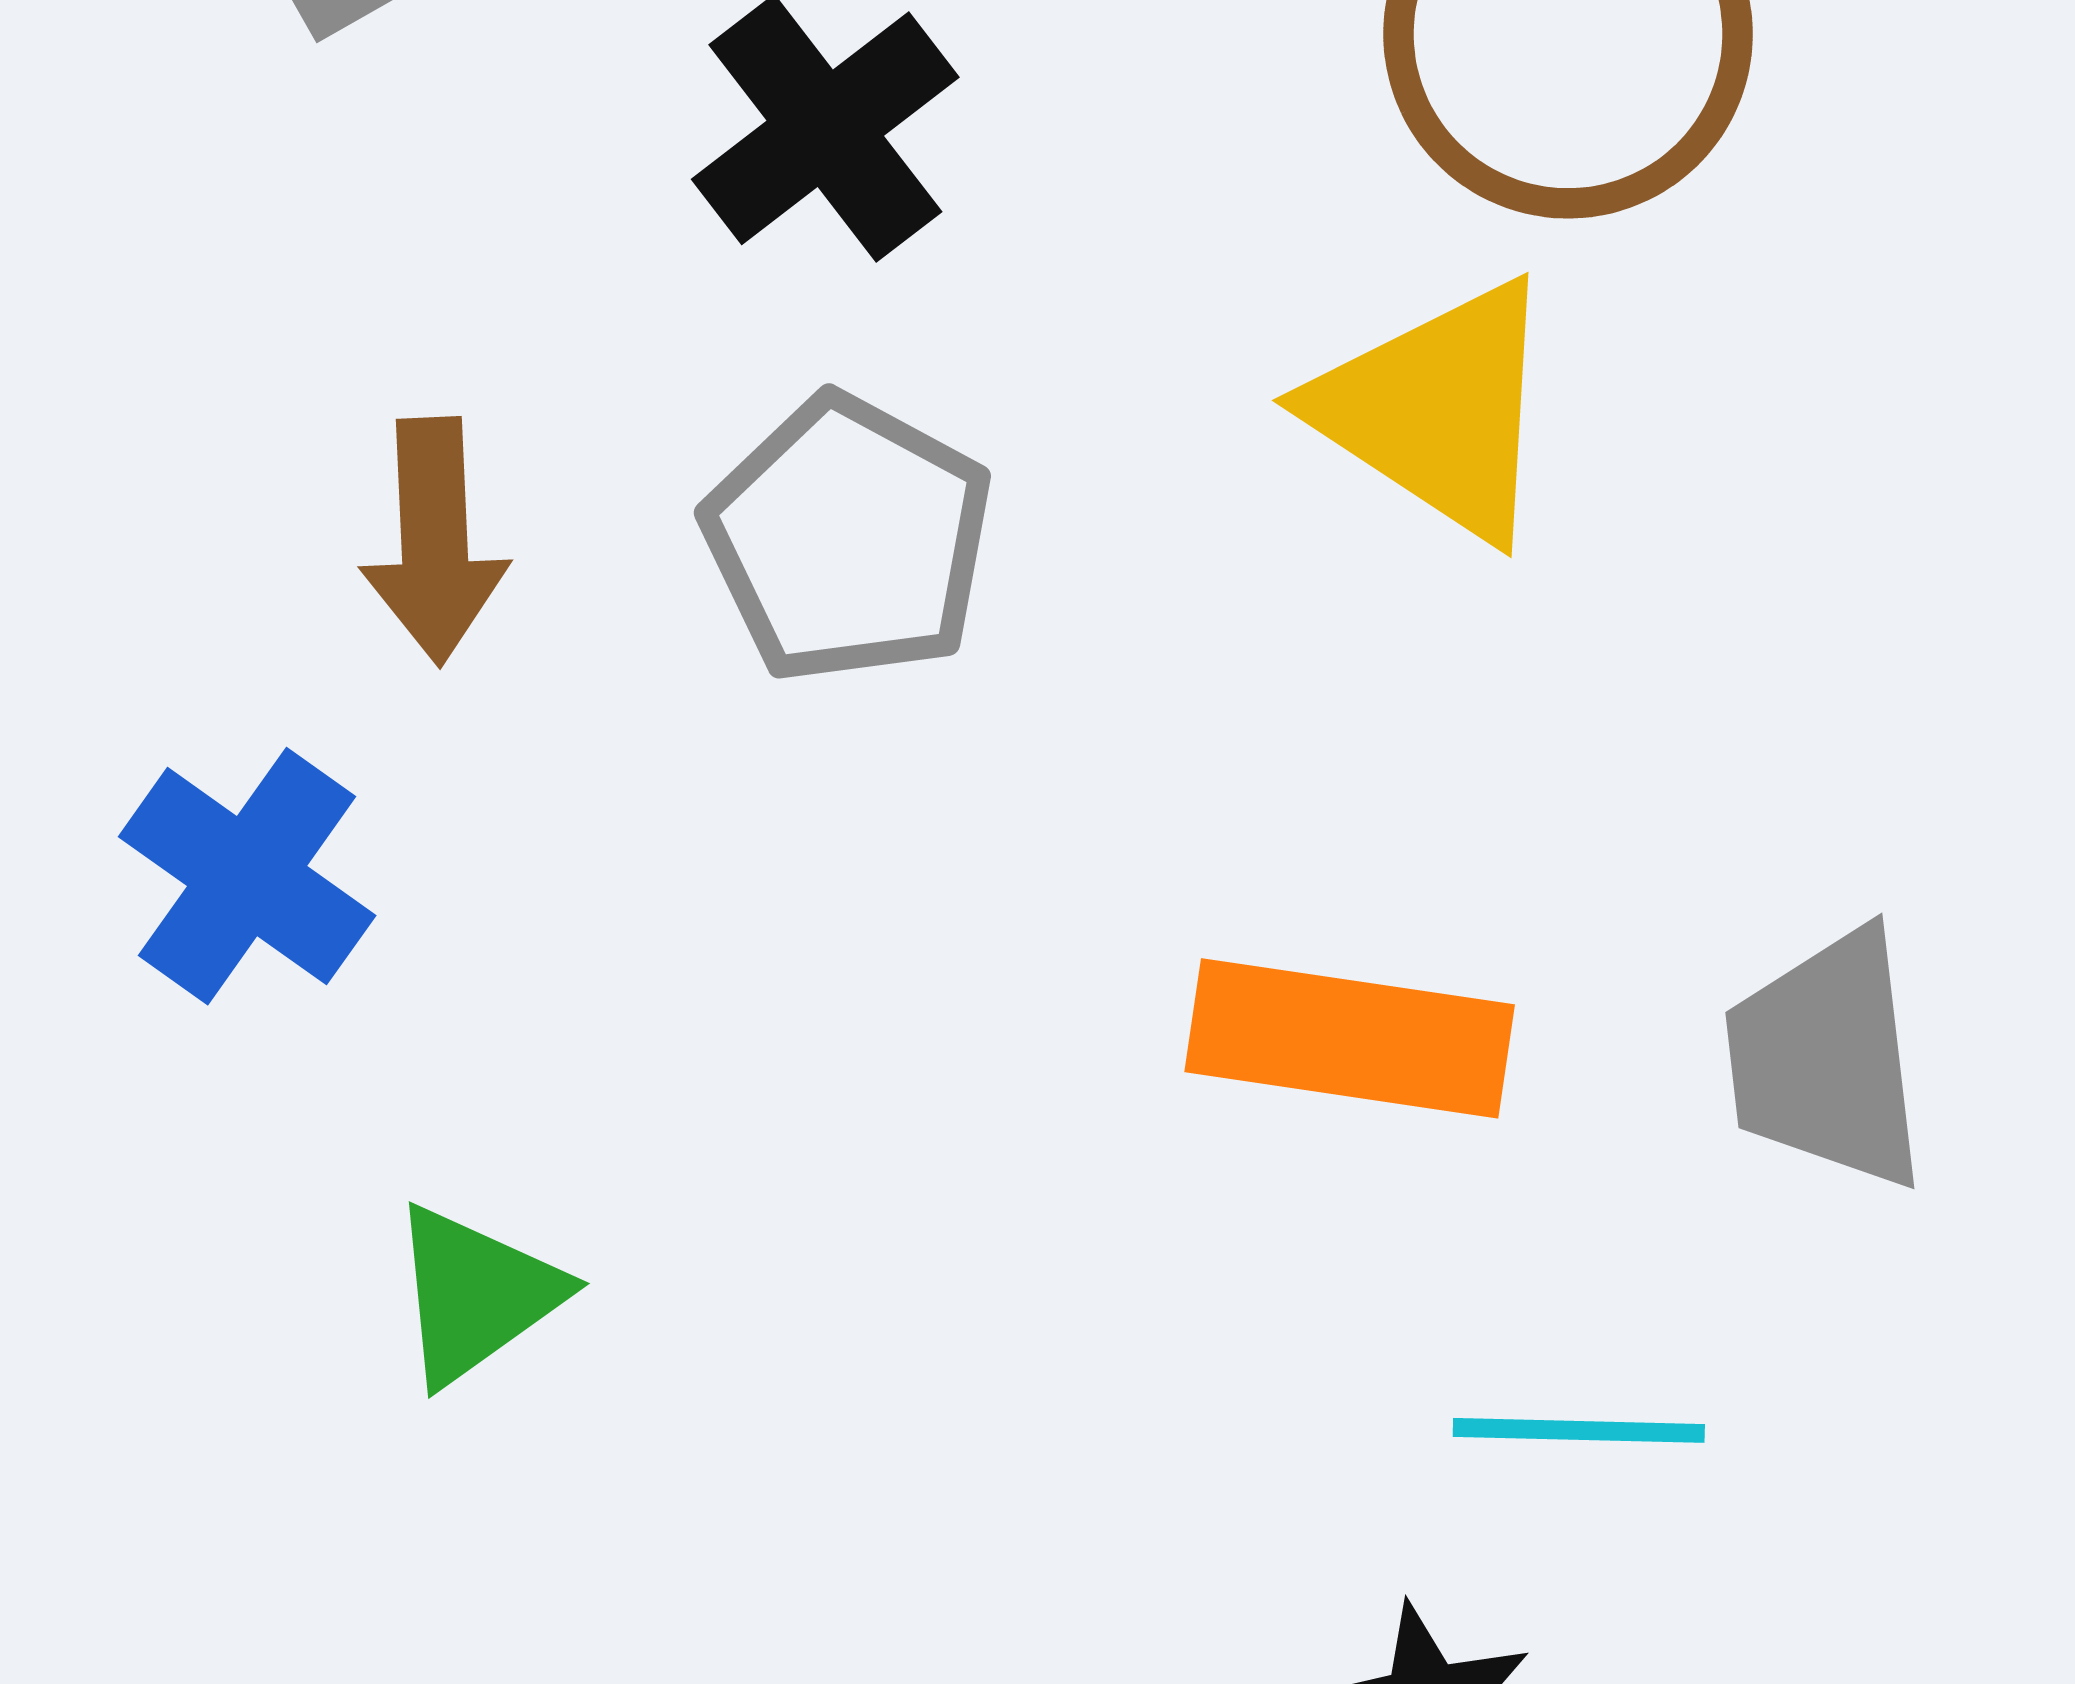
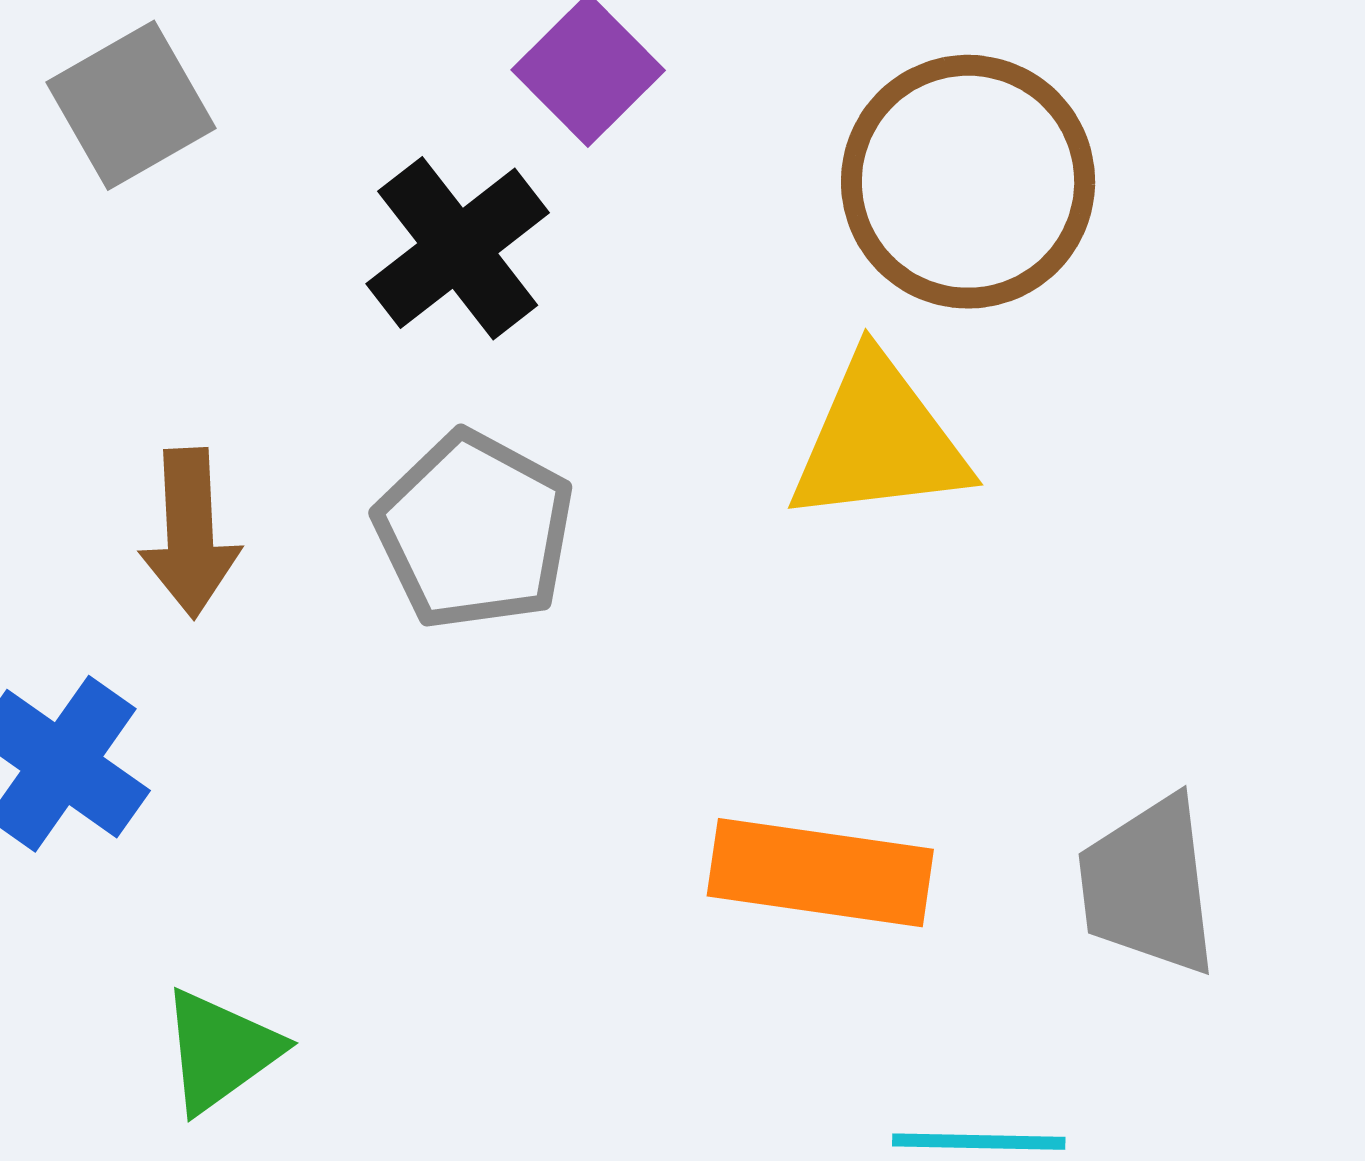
yellow triangle: (1437, 410) -> (879, 441), turned -40

